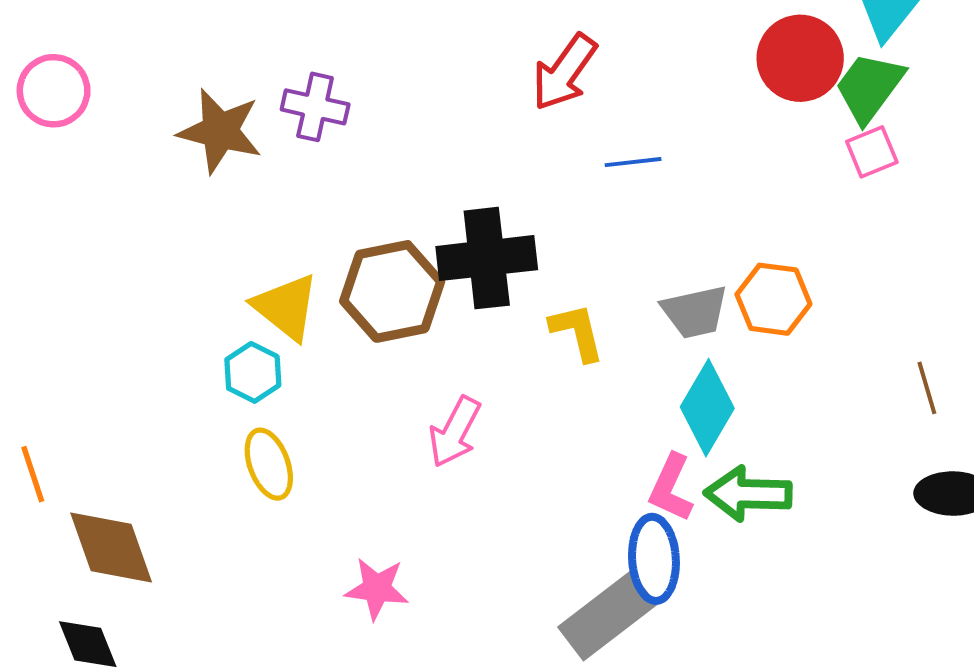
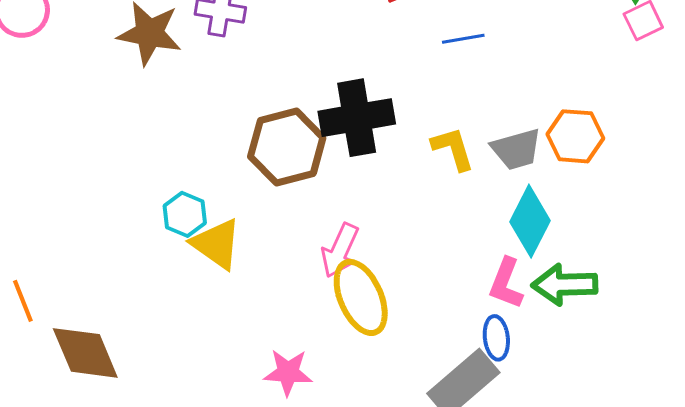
yellow triangle: (286, 307) -> (216, 244), moved
yellow L-shape: (577, 332) -> (453, 149), moved
yellow ellipse: (269, 464) -> (361, 297), moved, size x1.4
blue ellipse: (654, 559) -> (496, 338), size x0.7

